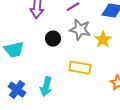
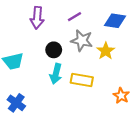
cyan arrow: (46, 87) -> (56, 74), moved

